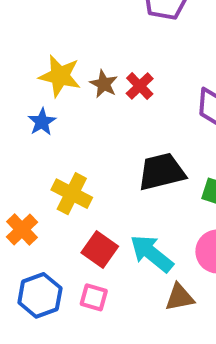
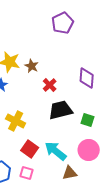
red cross: (140, 86) -> (50, 85), moved

